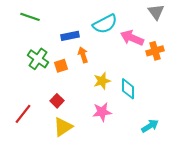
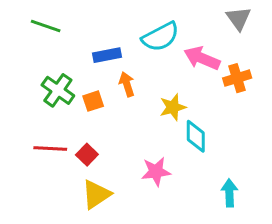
yellow star: (102, 81) -> (173, 107), moved
red line: (23, 114) -> (50, 149), moved, turned 55
cyan arrow: (150, 126) -> (229, 193), turned -60

